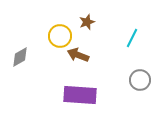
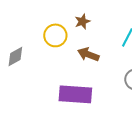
brown arrow: (78, 55) -> (88, 54), moved

